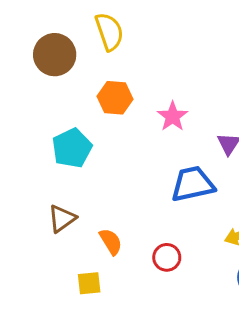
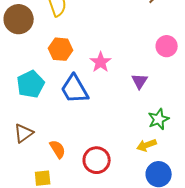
blue trapezoid: (193, 184) -> (75, 89), moved, turned -108
red circle: (167, 257) -> (97, 160), size x1.4

